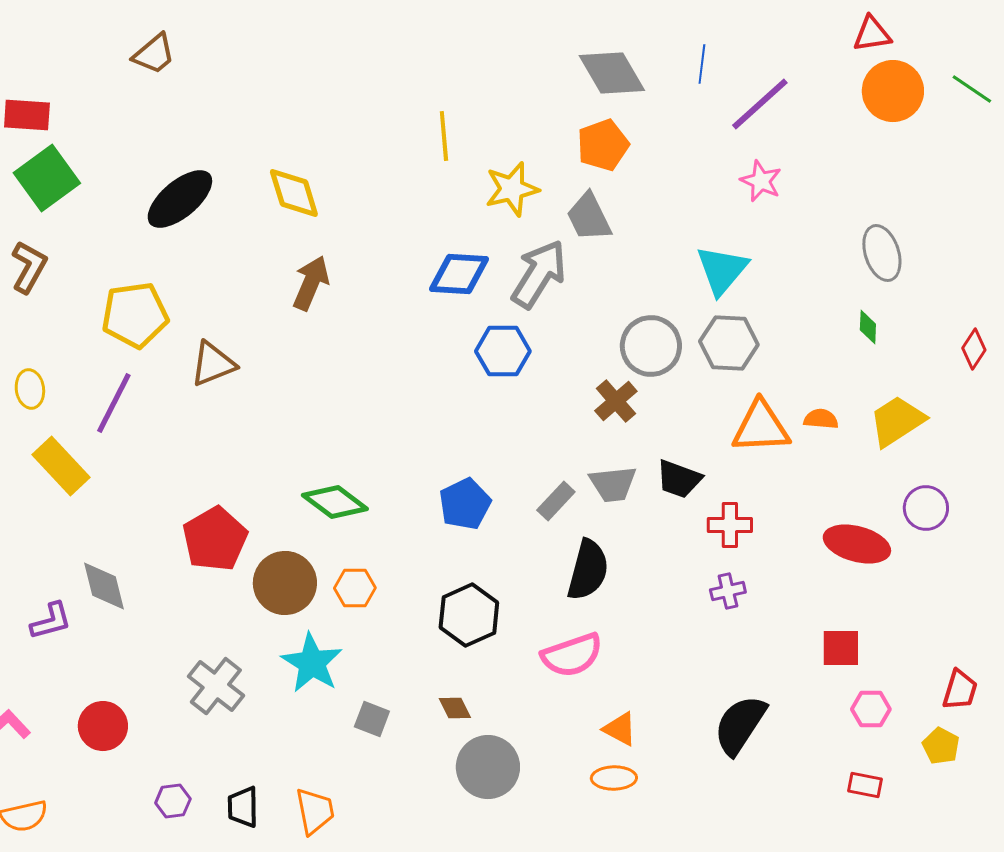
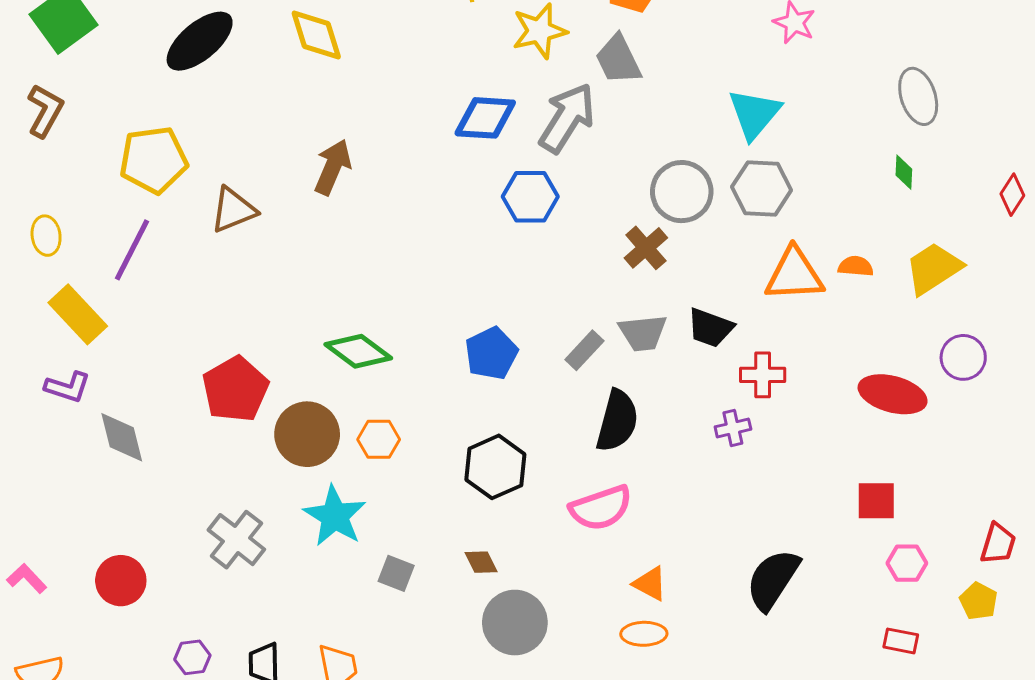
brown arrow: (311, 283) -> (333, 167), moved
purple cross: (728, 591) -> (733, 428), moved
purple L-shape: (51, 621) -> (68, 387), moved, turned 33

